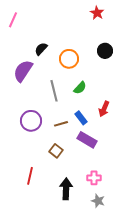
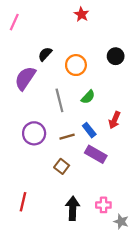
red star: (97, 13) -> (81, 14), moved
red line: (30, 176) -> (23, 202), moved
pink cross: (94, 178) -> (103, 205), moved
gray star: (98, 201) -> (121, 222), moved

